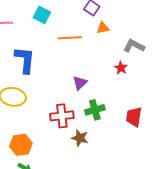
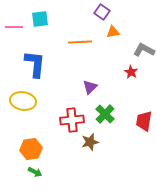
cyan square: (42, 15) -> (40, 19), moved, turned -36
green cross: (95, 110) -> (105, 114), turned -30
brown star: (80, 138) -> (90, 142), turned -30

